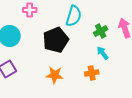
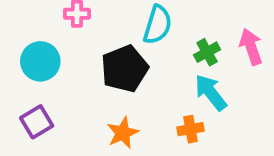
cyan arrow: (103, 53) -> (211, 93), size x1.5
orange star: (55, 75) -> (123, 133), turned -30

